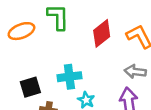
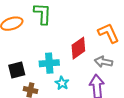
red diamond: (102, 33) -> (78, 48), moved

